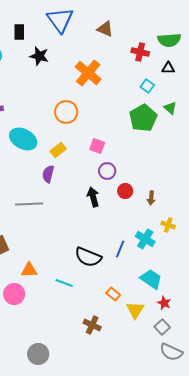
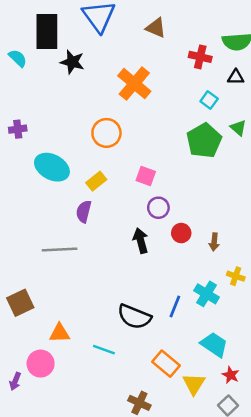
black rectangle: (19, 32) -> (47, 32), size x1.8
orange rectangle: (113, 294) -> (166, 364), size x1.5

